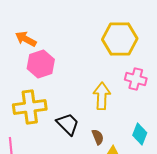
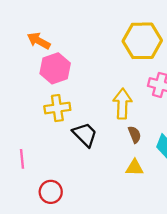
yellow cross: (30, 107) -> (57, 108), moved, size x0.7
brown semicircle: (98, 137) -> (135, 135), moved

